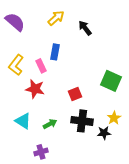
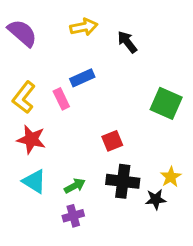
yellow arrow: (56, 18) -> (84, 27), turned 30
blue rectangle: (55, 52) -> (82, 78), turned 56
green square: (111, 81) -> (166, 103), moved
red star: (35, 89) -> (31, 139), moved
purple cross: (41, 152) -> (73, 216), moved

